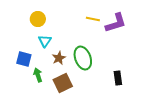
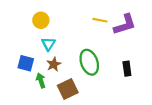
brown star: (59, 58) -> (54, 64), moved
black rectangle: (118, 78) -> (127, 69), moved

